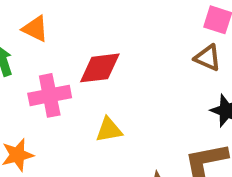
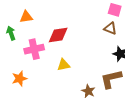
orange triangle: (35, 29) -> (26, 17), turned -32

